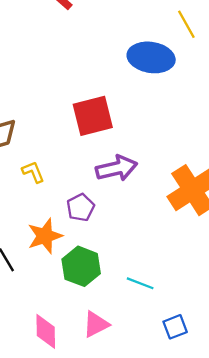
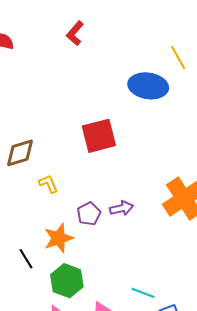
purple arrow: (117, 168) -> (121, 208), moved, size x0.7
green hexagon: (81, 266) -> (67, 281), moved
cyan line: (140, 283) -> (143, 293), moved

